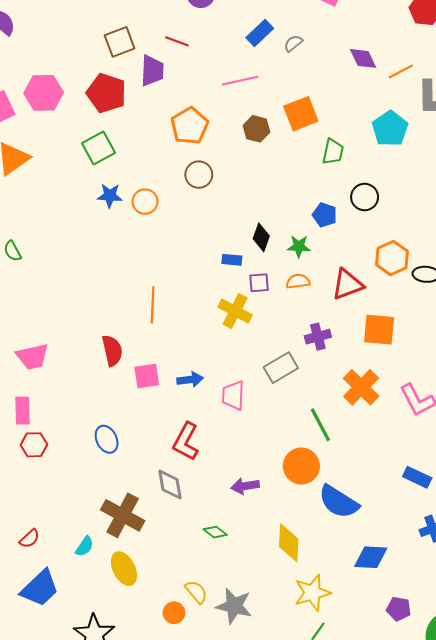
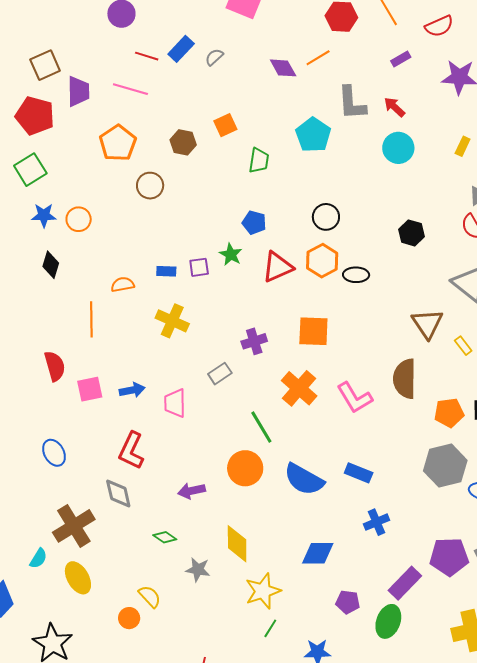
red line: (177, 41) -> (147, 56), moved
orange line: (401, 71) -> (318, 58), moved
pink line: (240, 81) -> (130, 89), moved, turned 32
orange square: (301, 114) -> (225, 125), size x0.7
brown circle: (199, 175) -> (150, 186), moved
black circle: (365, 197) -> (326, 217), moved
black diamond: (261, 237) -> (51, 265), moved
green star: (299, 246) -> (231, 254), turned 30
orange semicircle: (298, 281) -> (123, 284), moved
purple square: (259, 283) -> (199, 267), moved
red triangle: (347, 284) -> (278, 267), moved
gray rectangle: (281, 368) -> (220, 374), size x0.7
blue semicircle: (339, 502) -> (304, 479), moved
brown cross: (123, 515) -> (74, 526), turned 33
gray star: (234, 606) -> (198, 570), moved, size x0.7

